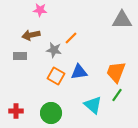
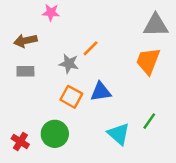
brown arrow: (31, 35) -> (25, 41), moved
orange trapezoid: (116, 72) -> (148, 61), moved
red cross: (16, 111) -> (20, 142), turned 32
green circle: (51, 113) -> (55, 134), moved

